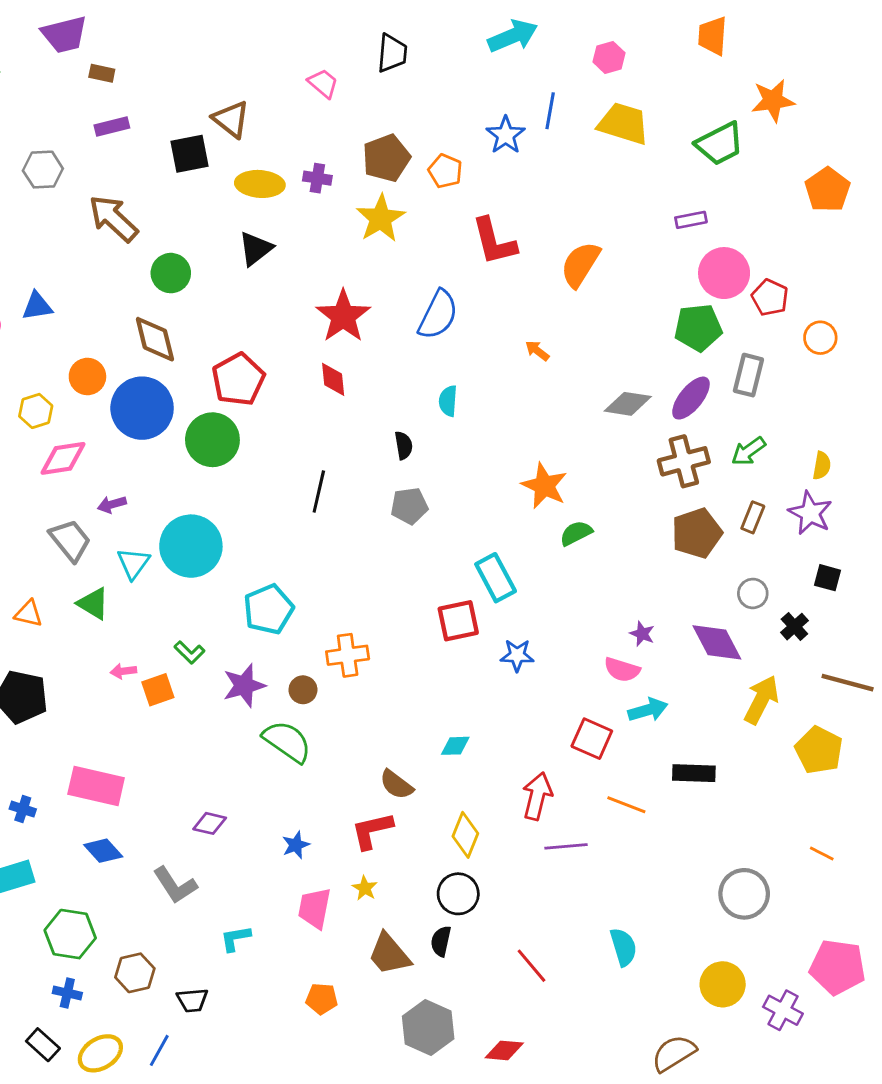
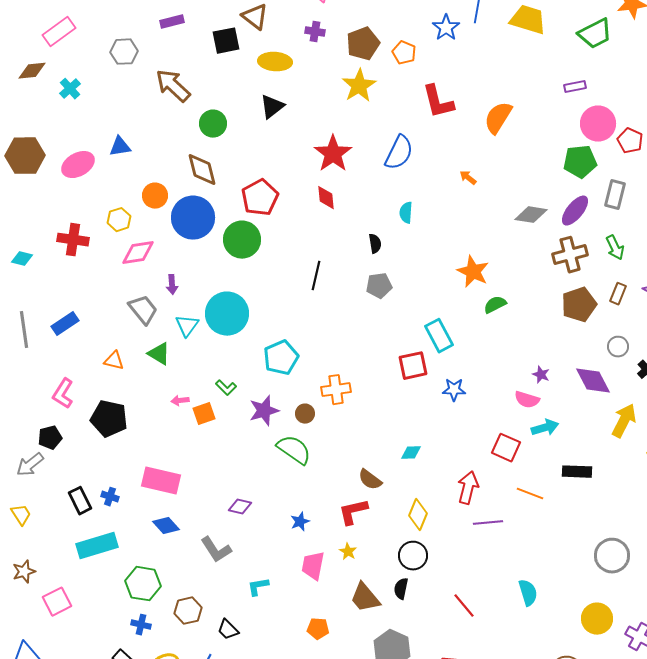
purple cross: (317, 178) -> (315, 32), moved
green arrow: (748, 451) -> (615, 248), turned -80
purple arrow: (112, 504) -> (172, 285), turned -78
black trapezoid: (192, 1000) -> (228, 630), turned 50

